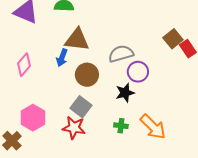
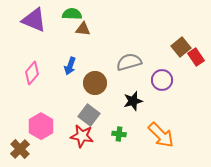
brown triangle: (77, 40) -> (83, 29), moved, size x0.6
purple circle: (138, 72) -> (162, 80), moved
green cross: (121, 126) -> (119, 134), moved

